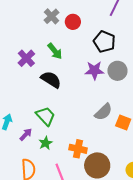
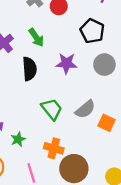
purple star: (94, 70) -> (66, 63), moved
black semicircle: (51, 80) -> (29, 69), turned 50
green trapezoid: (46, 116) -> (52, 109), moved

